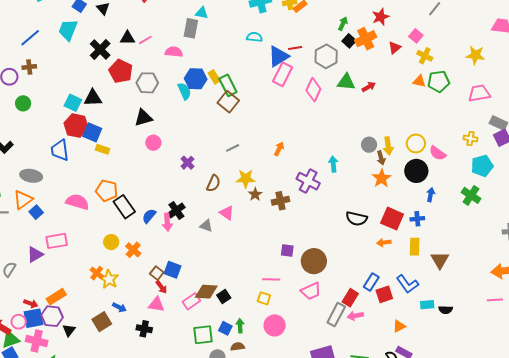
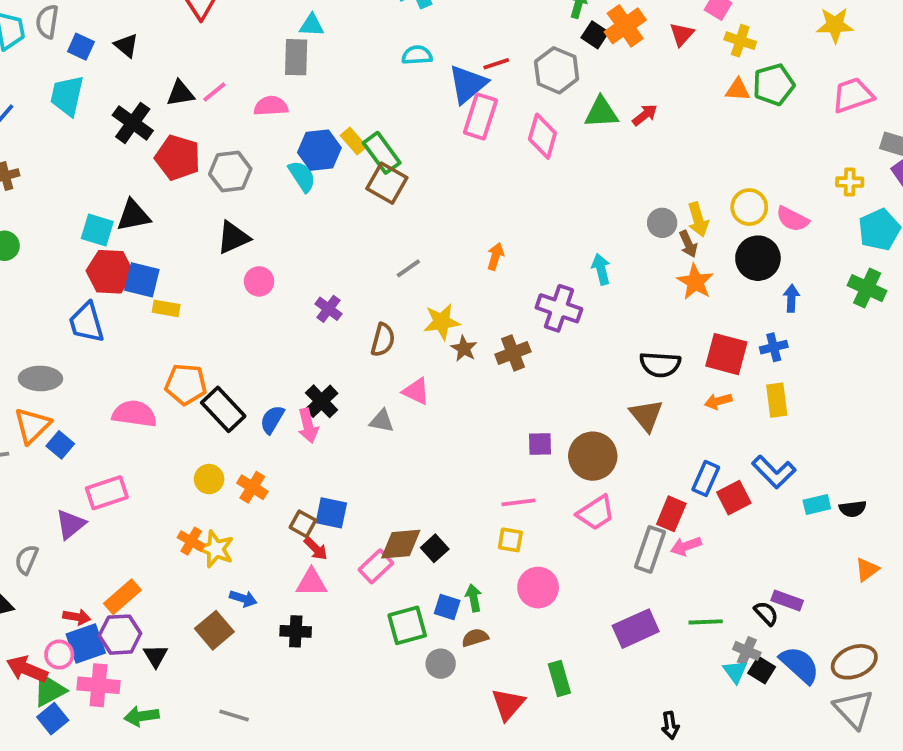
brown triangle: (440, 260) -> (646, 415), moved
orange triangle: (399, 326) -> (867, 569), moved

